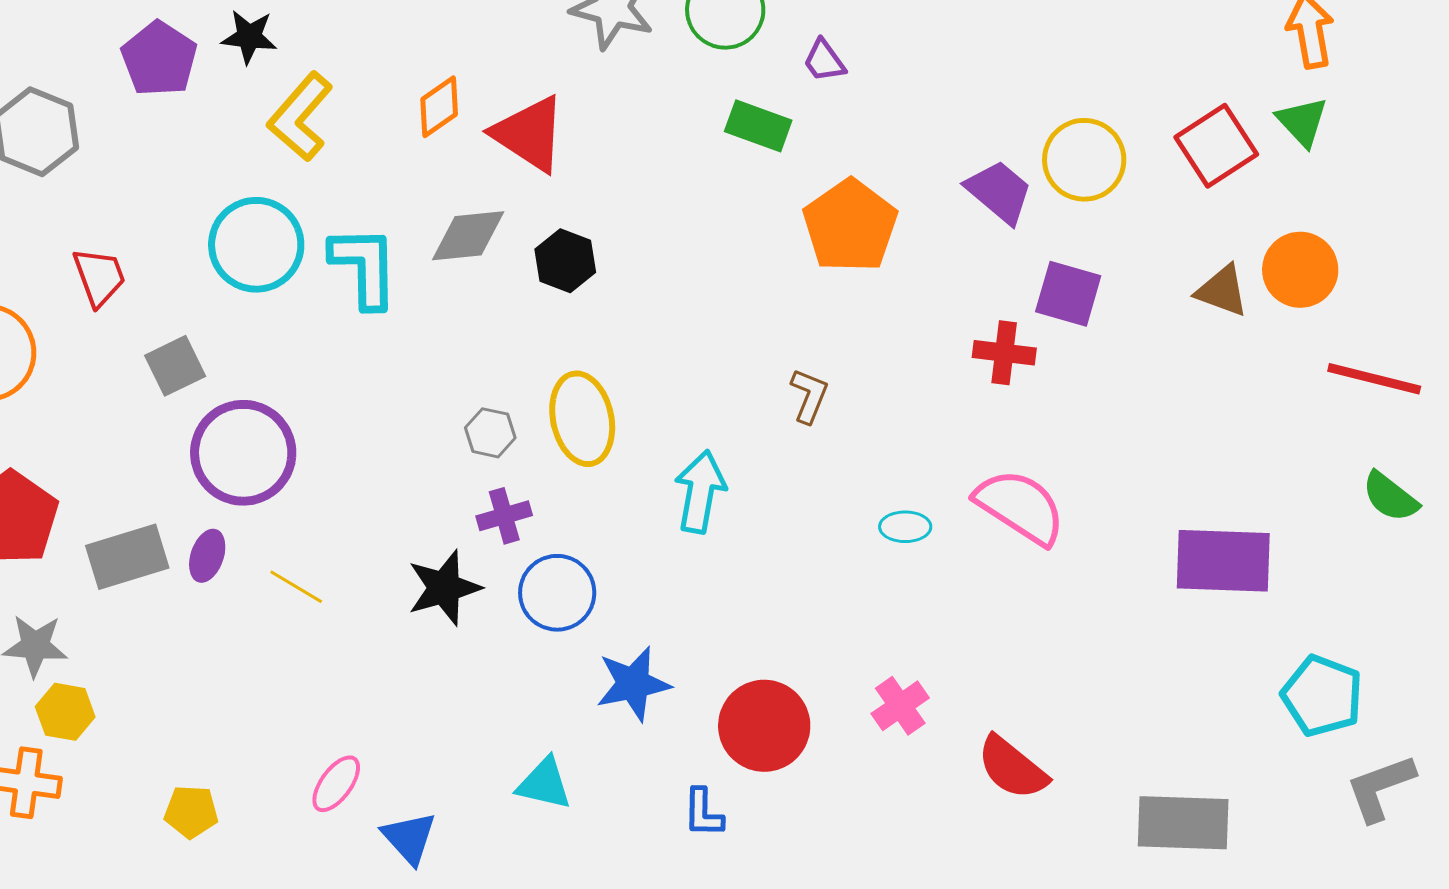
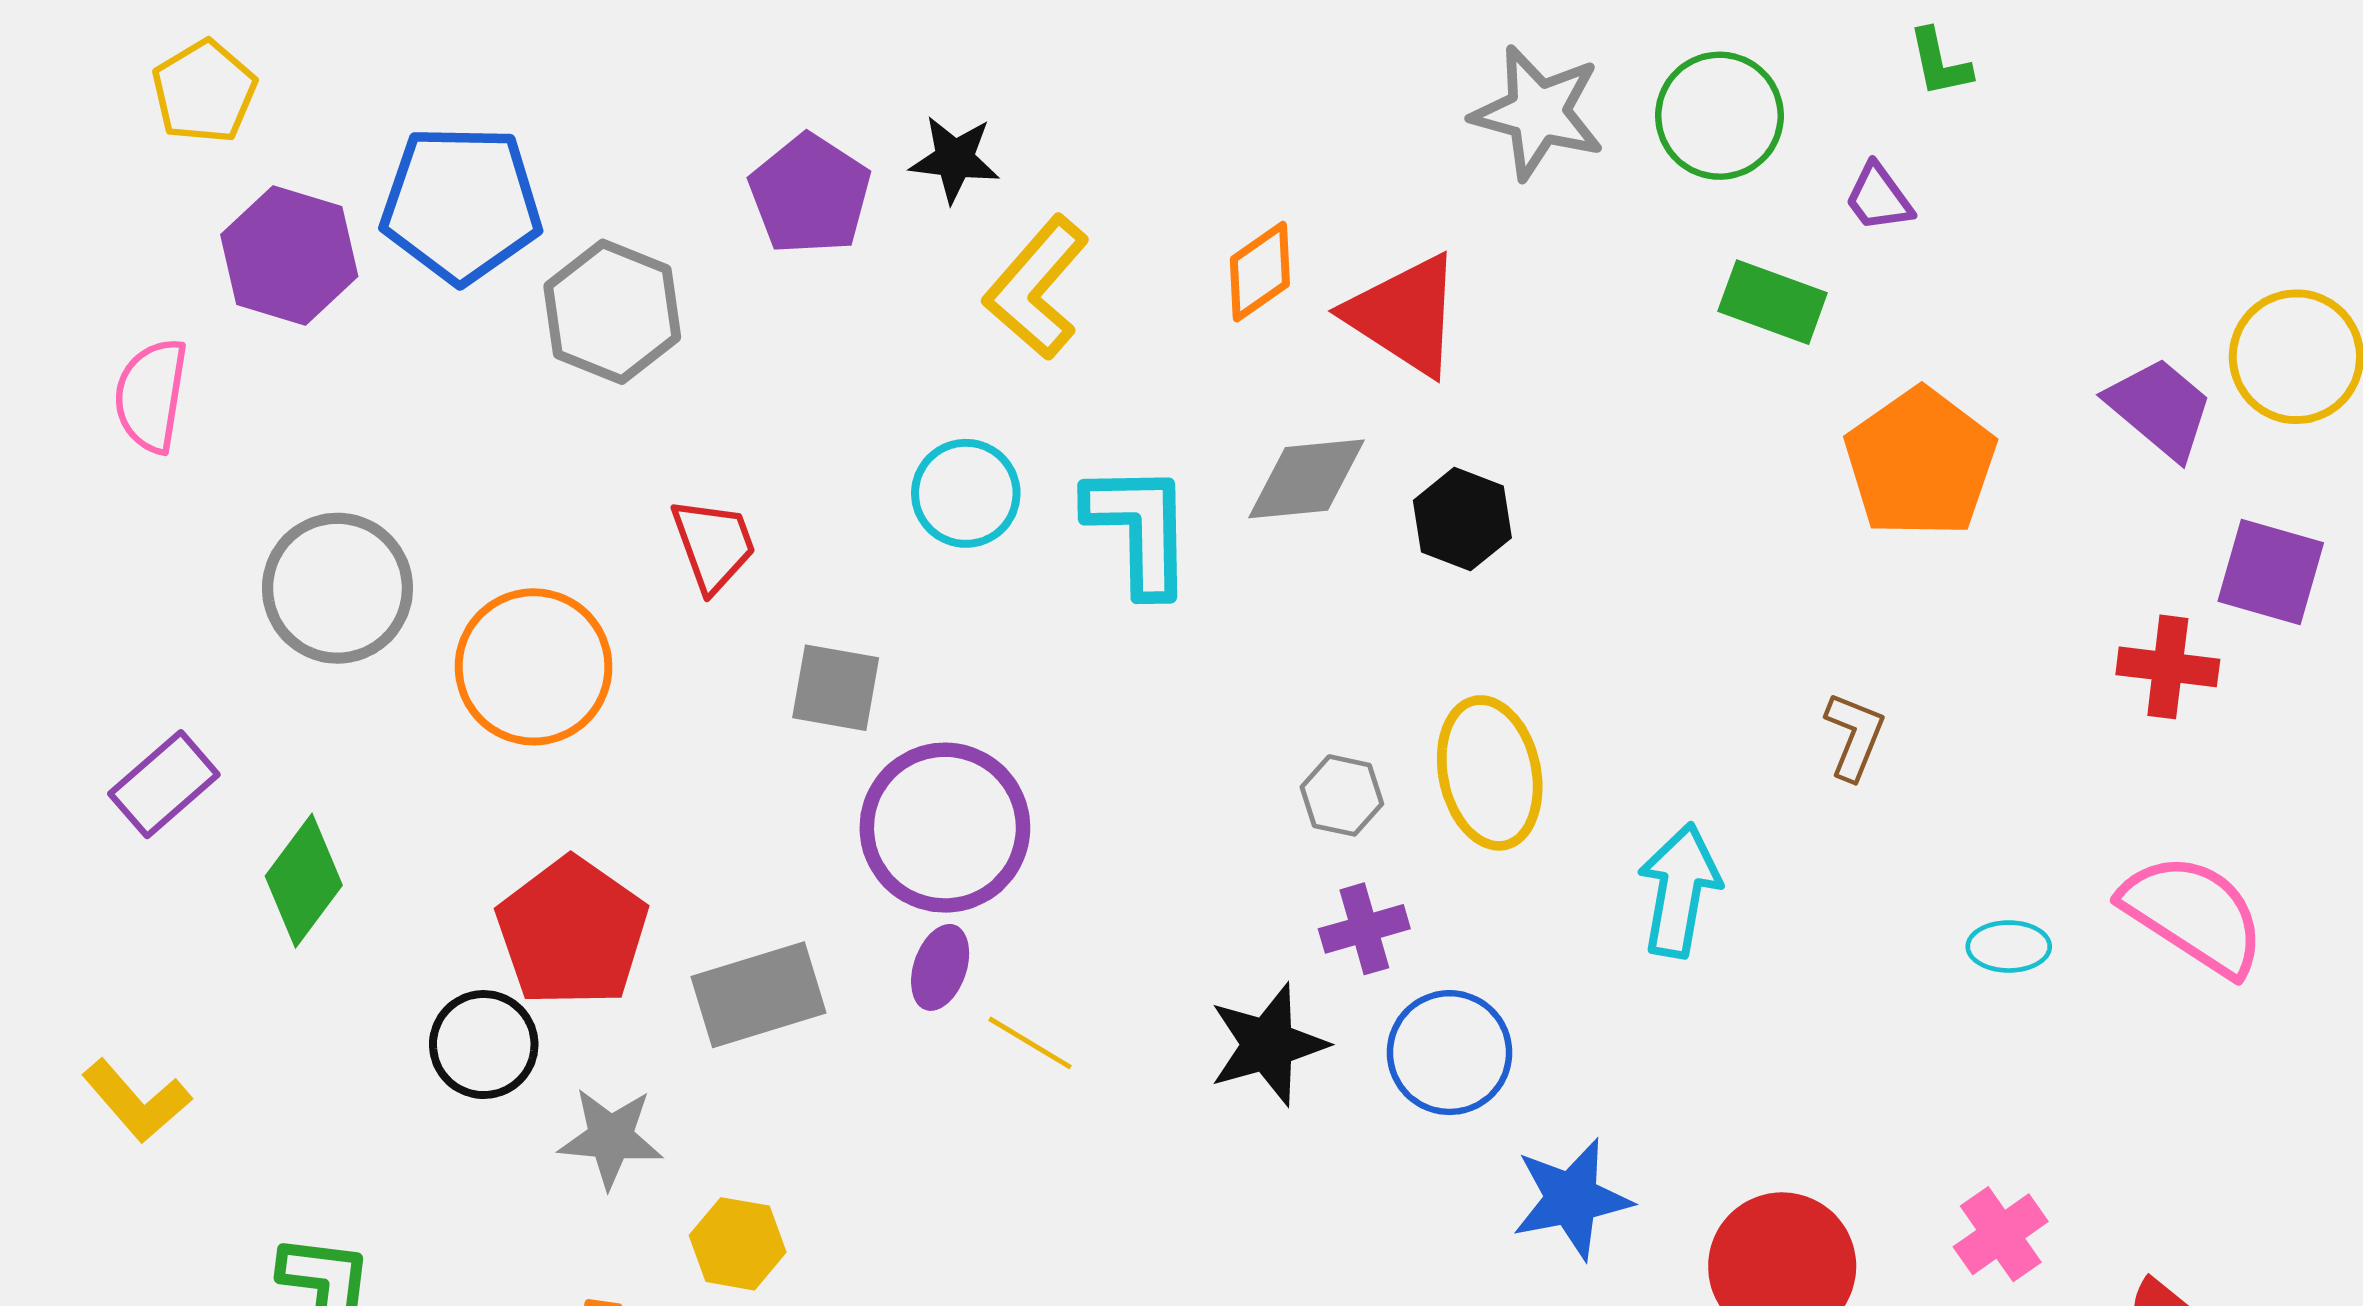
cyan circle: (256, 245) -> (966, 493), size x0.7
gray square: (175, 366) -> (836, 688), turned 36
purple ellipse: (207, 556) -> (940, 967), moved
yellow hexagon: (65, 712) -> (738, 1244), moved

